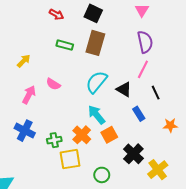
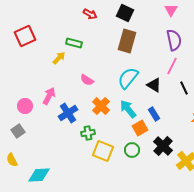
green rectangle: (65, 45) -> (74, 43), moved
pink arrow: (29, 95) -> (49, 96), moved
blue rectangle: (139, 114) -> (154, 114), moved
blue cross: (25, 131) -> (68, 113), moved, turned 30
orange cross: (82, 135) -> (101, 106), moved
yellow square: (70, 159) -> (103, 151), turned 30
green circle: (102, 175) -> (132, 150), moved

